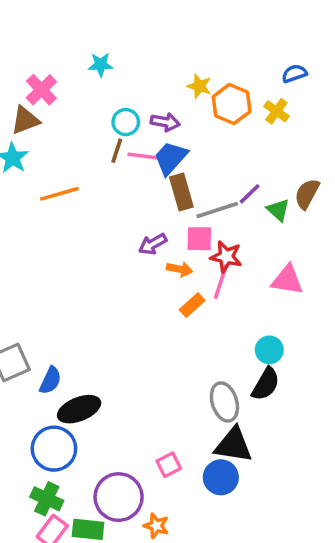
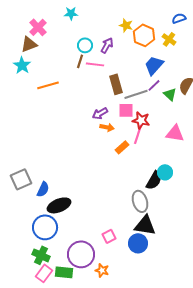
purple arrow: (165, 122) -> (107, 45), turned -70
blue trapezoid: (171, 158) -> (154, 65), moved
orange arrow: (180, 269) -> (107, 127), moved
black semicircle: (266, 384) -> (154, 180), moved

